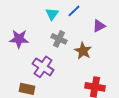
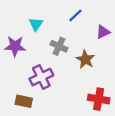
cyan triangle: (52, 14) -> (36, 24), moved
purple cross: (43, 67) -> (41, 77), turned 30

